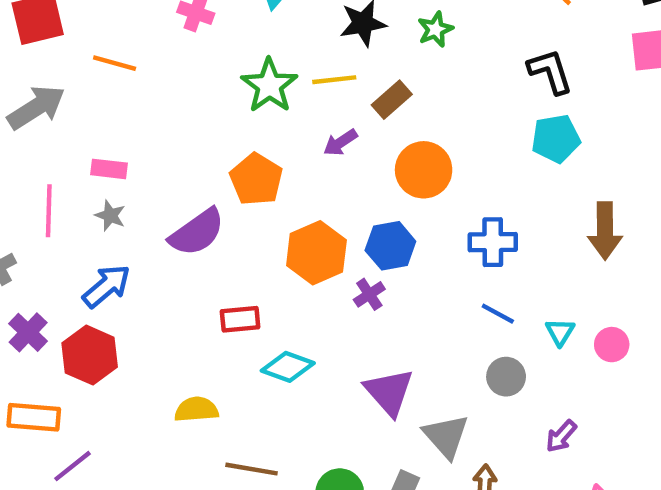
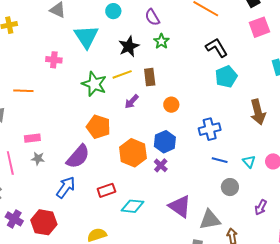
brown rectangle: (392, 100) -> (150, 77), turned -42
orange circle: (424, 170) -> (171, 105), size x0.6
blue arrow: (107, 286) -> (66, 187), moved
gray triangle: (446, 436) -> (210, 220), turned -45

